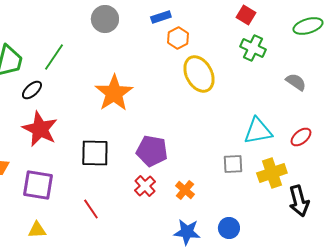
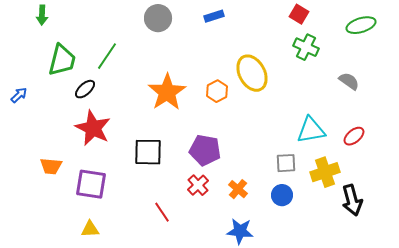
orange hexagon: (178, 38) -> (217, 91), moved
red line: (91, 209) -> (162, 212), moved
blue circle: (229, 228) -> (282, 195), moved

